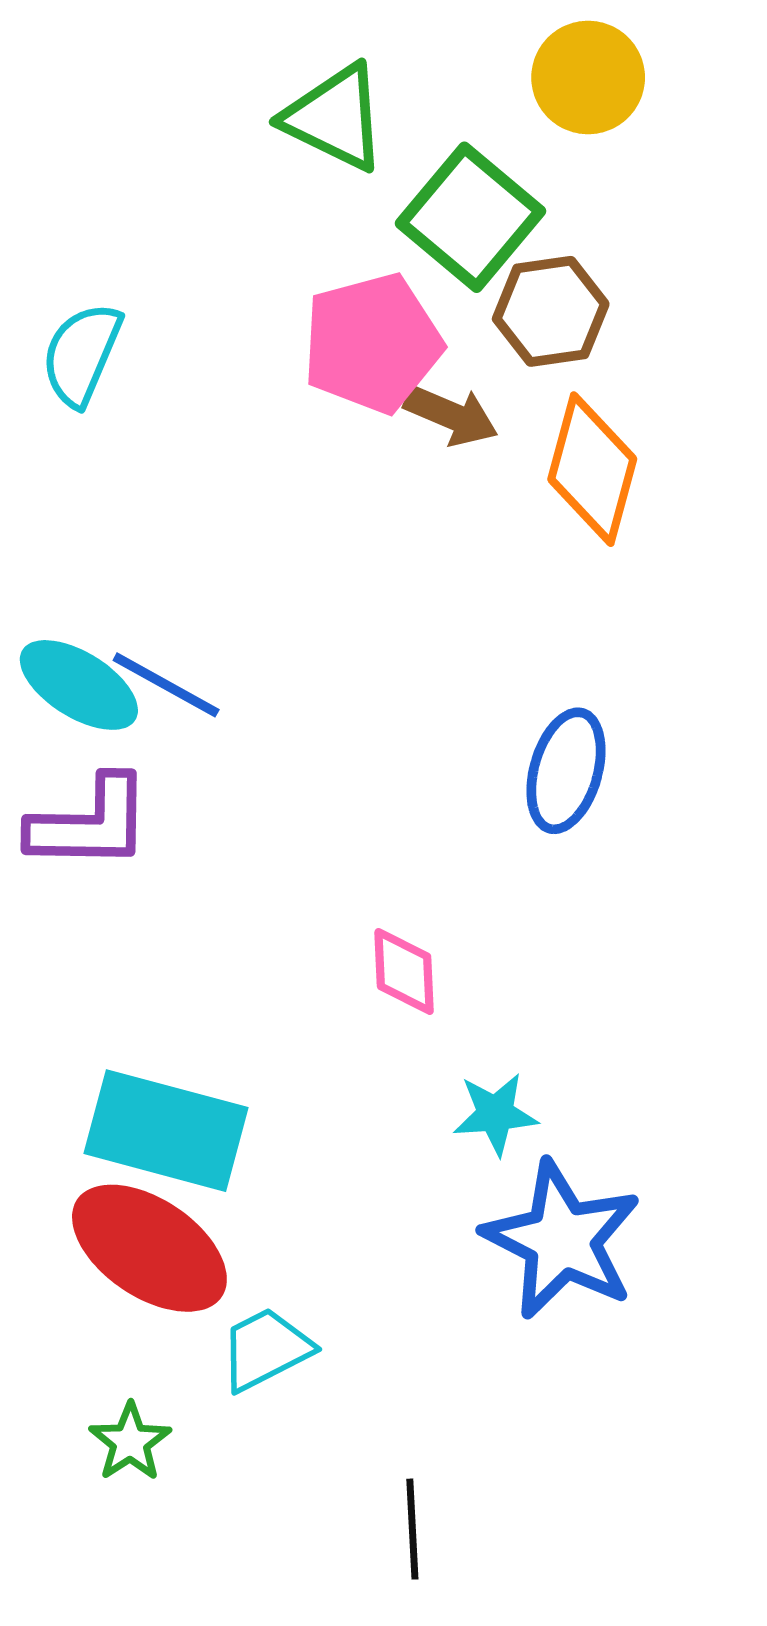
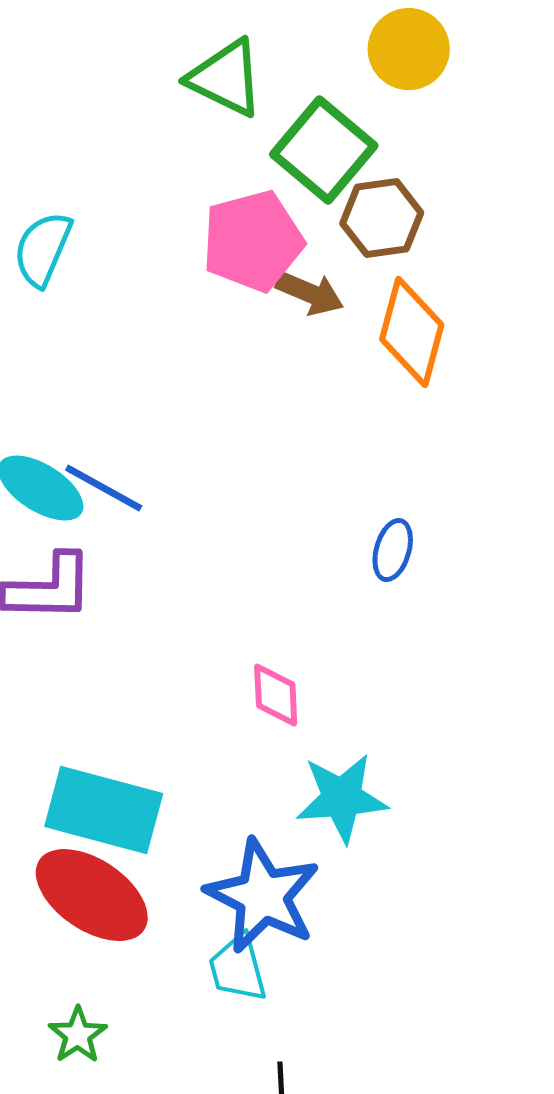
blue ellipse: (566, 771) -> (393, 550), size x0.7
cyan star: (495, 1114) -> (342, 798), size x1.5
blue star: (562, 1240) -> (263, 896), moved
cyan trapezoid: (266, 1349) -> (238, 968), moved, turned -78

